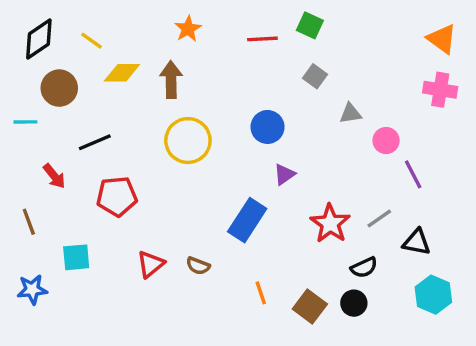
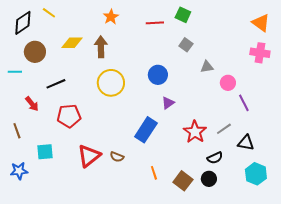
yellow line: (91, 41) -> (49, 13), moved
red triangle: (151, 264) -> (89, 156), size x1.4

